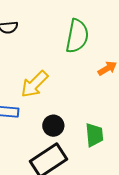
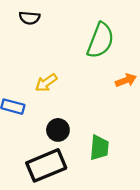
yellow arrow: (34, 84) -> (46, 83), size x0.7

